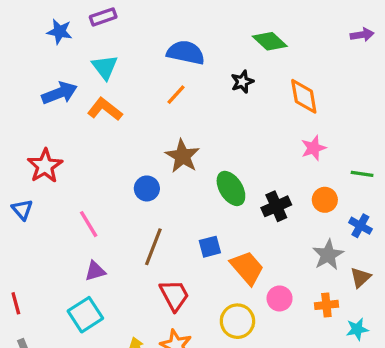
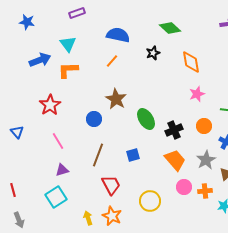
purple rectangle: (103, 17) -> (77, 13), moved
blue star: (60, 32) -> (27, 22), moved
orange L-shape: (105, 109) -> (68, 70), turned -40
red star: (45, 166) -> (50, 105), moved
orange trapezoid: (247, 268) -> (175, 160), moved
pink circle: (280, 298) -> (184, 187), moved

